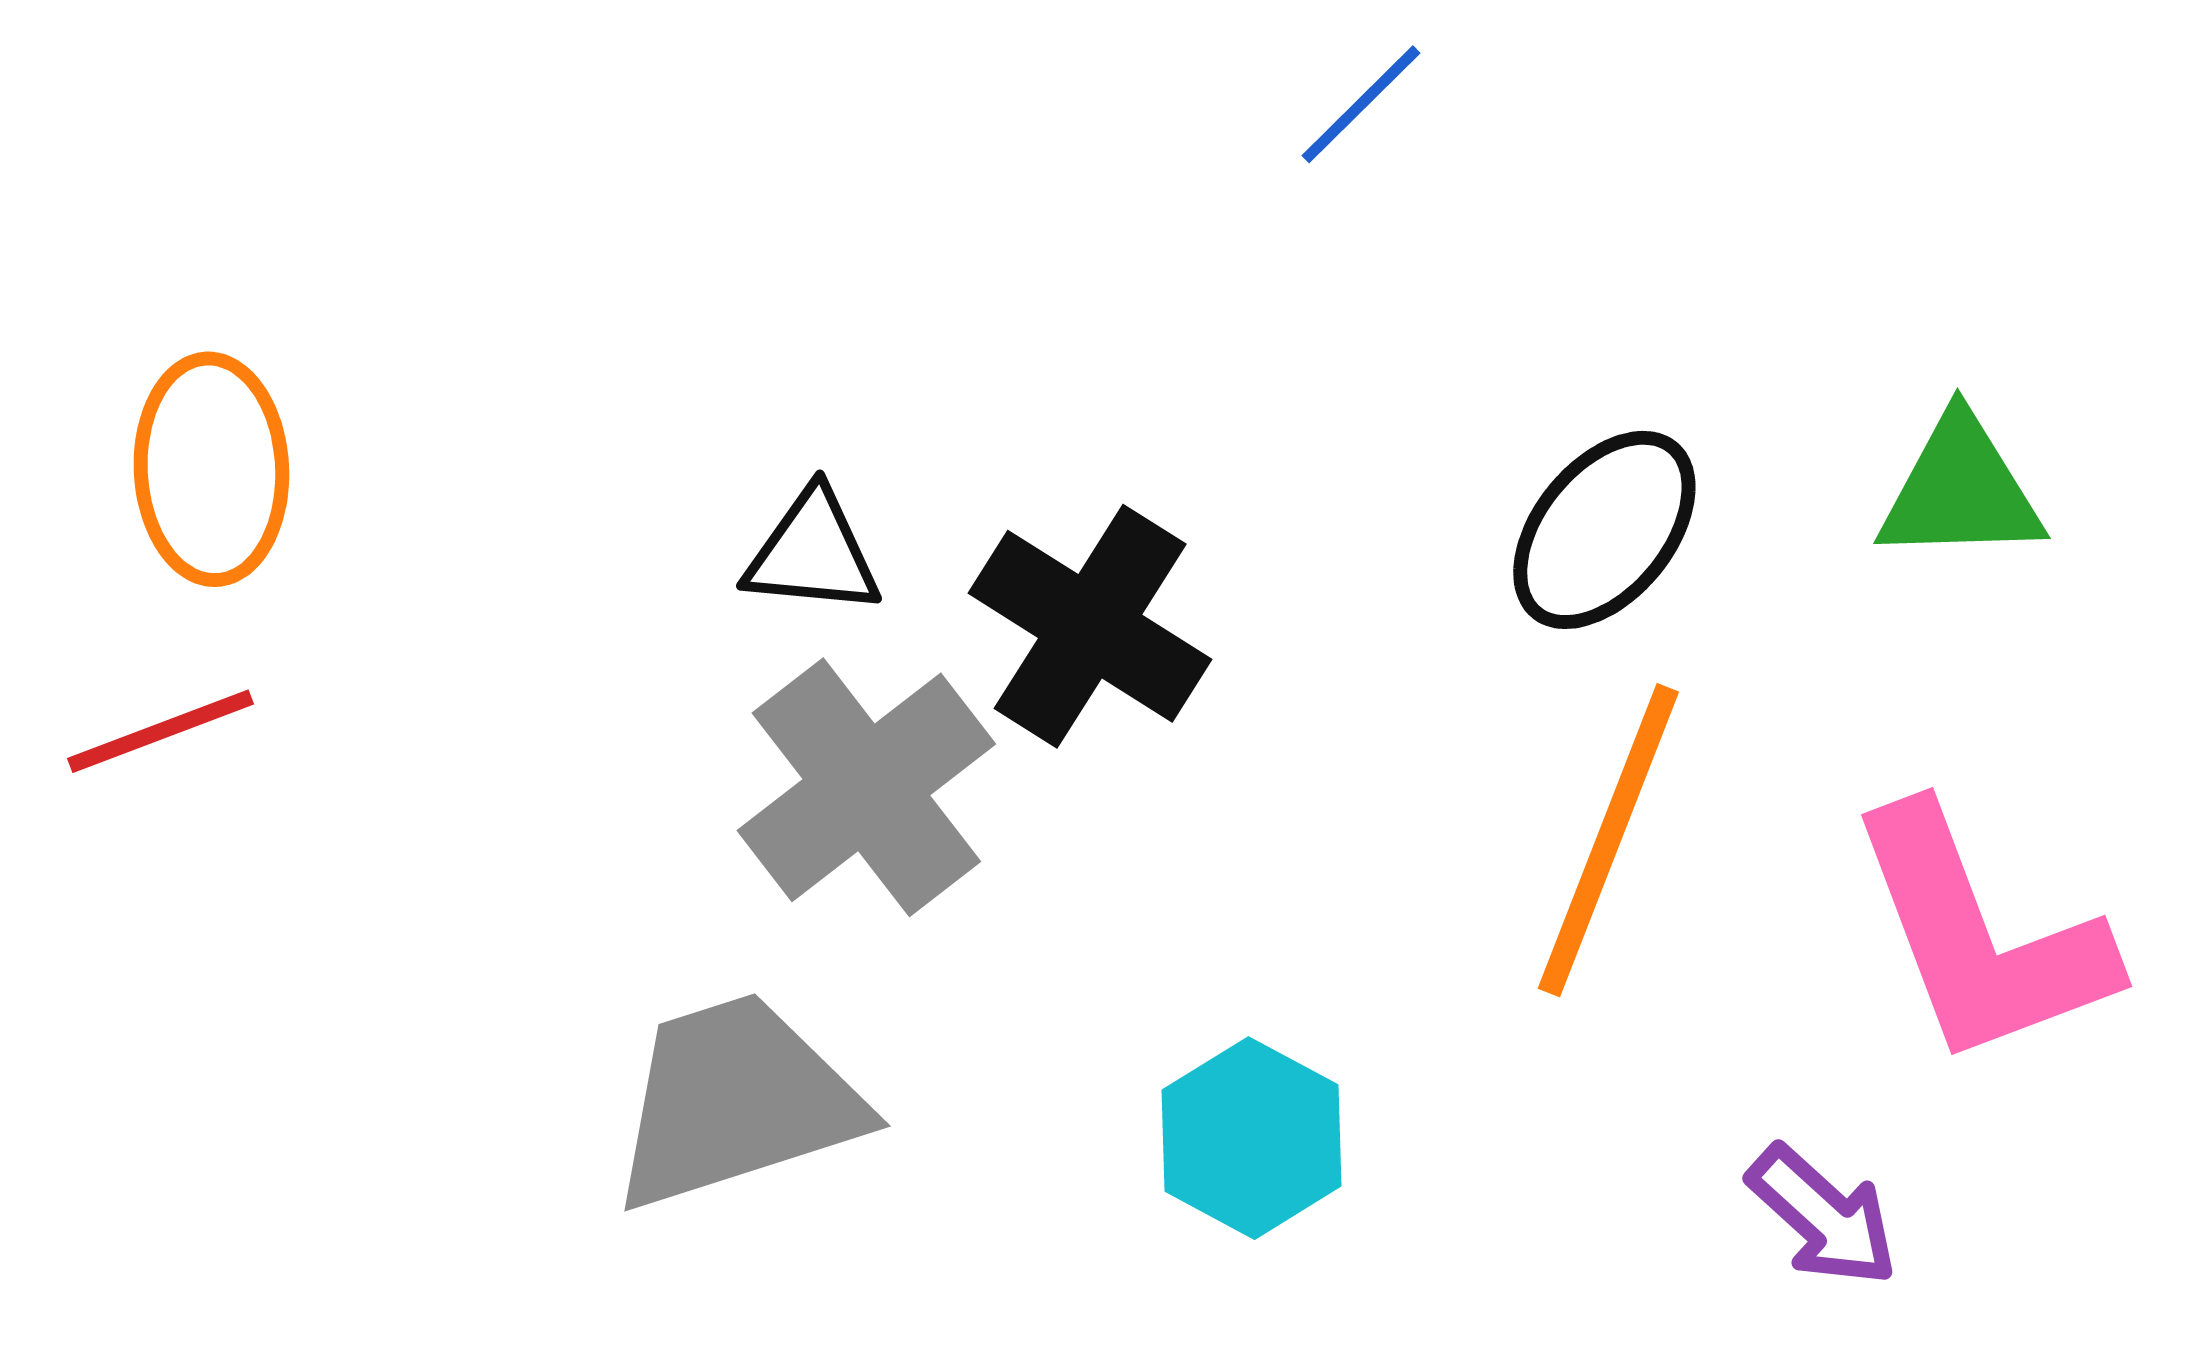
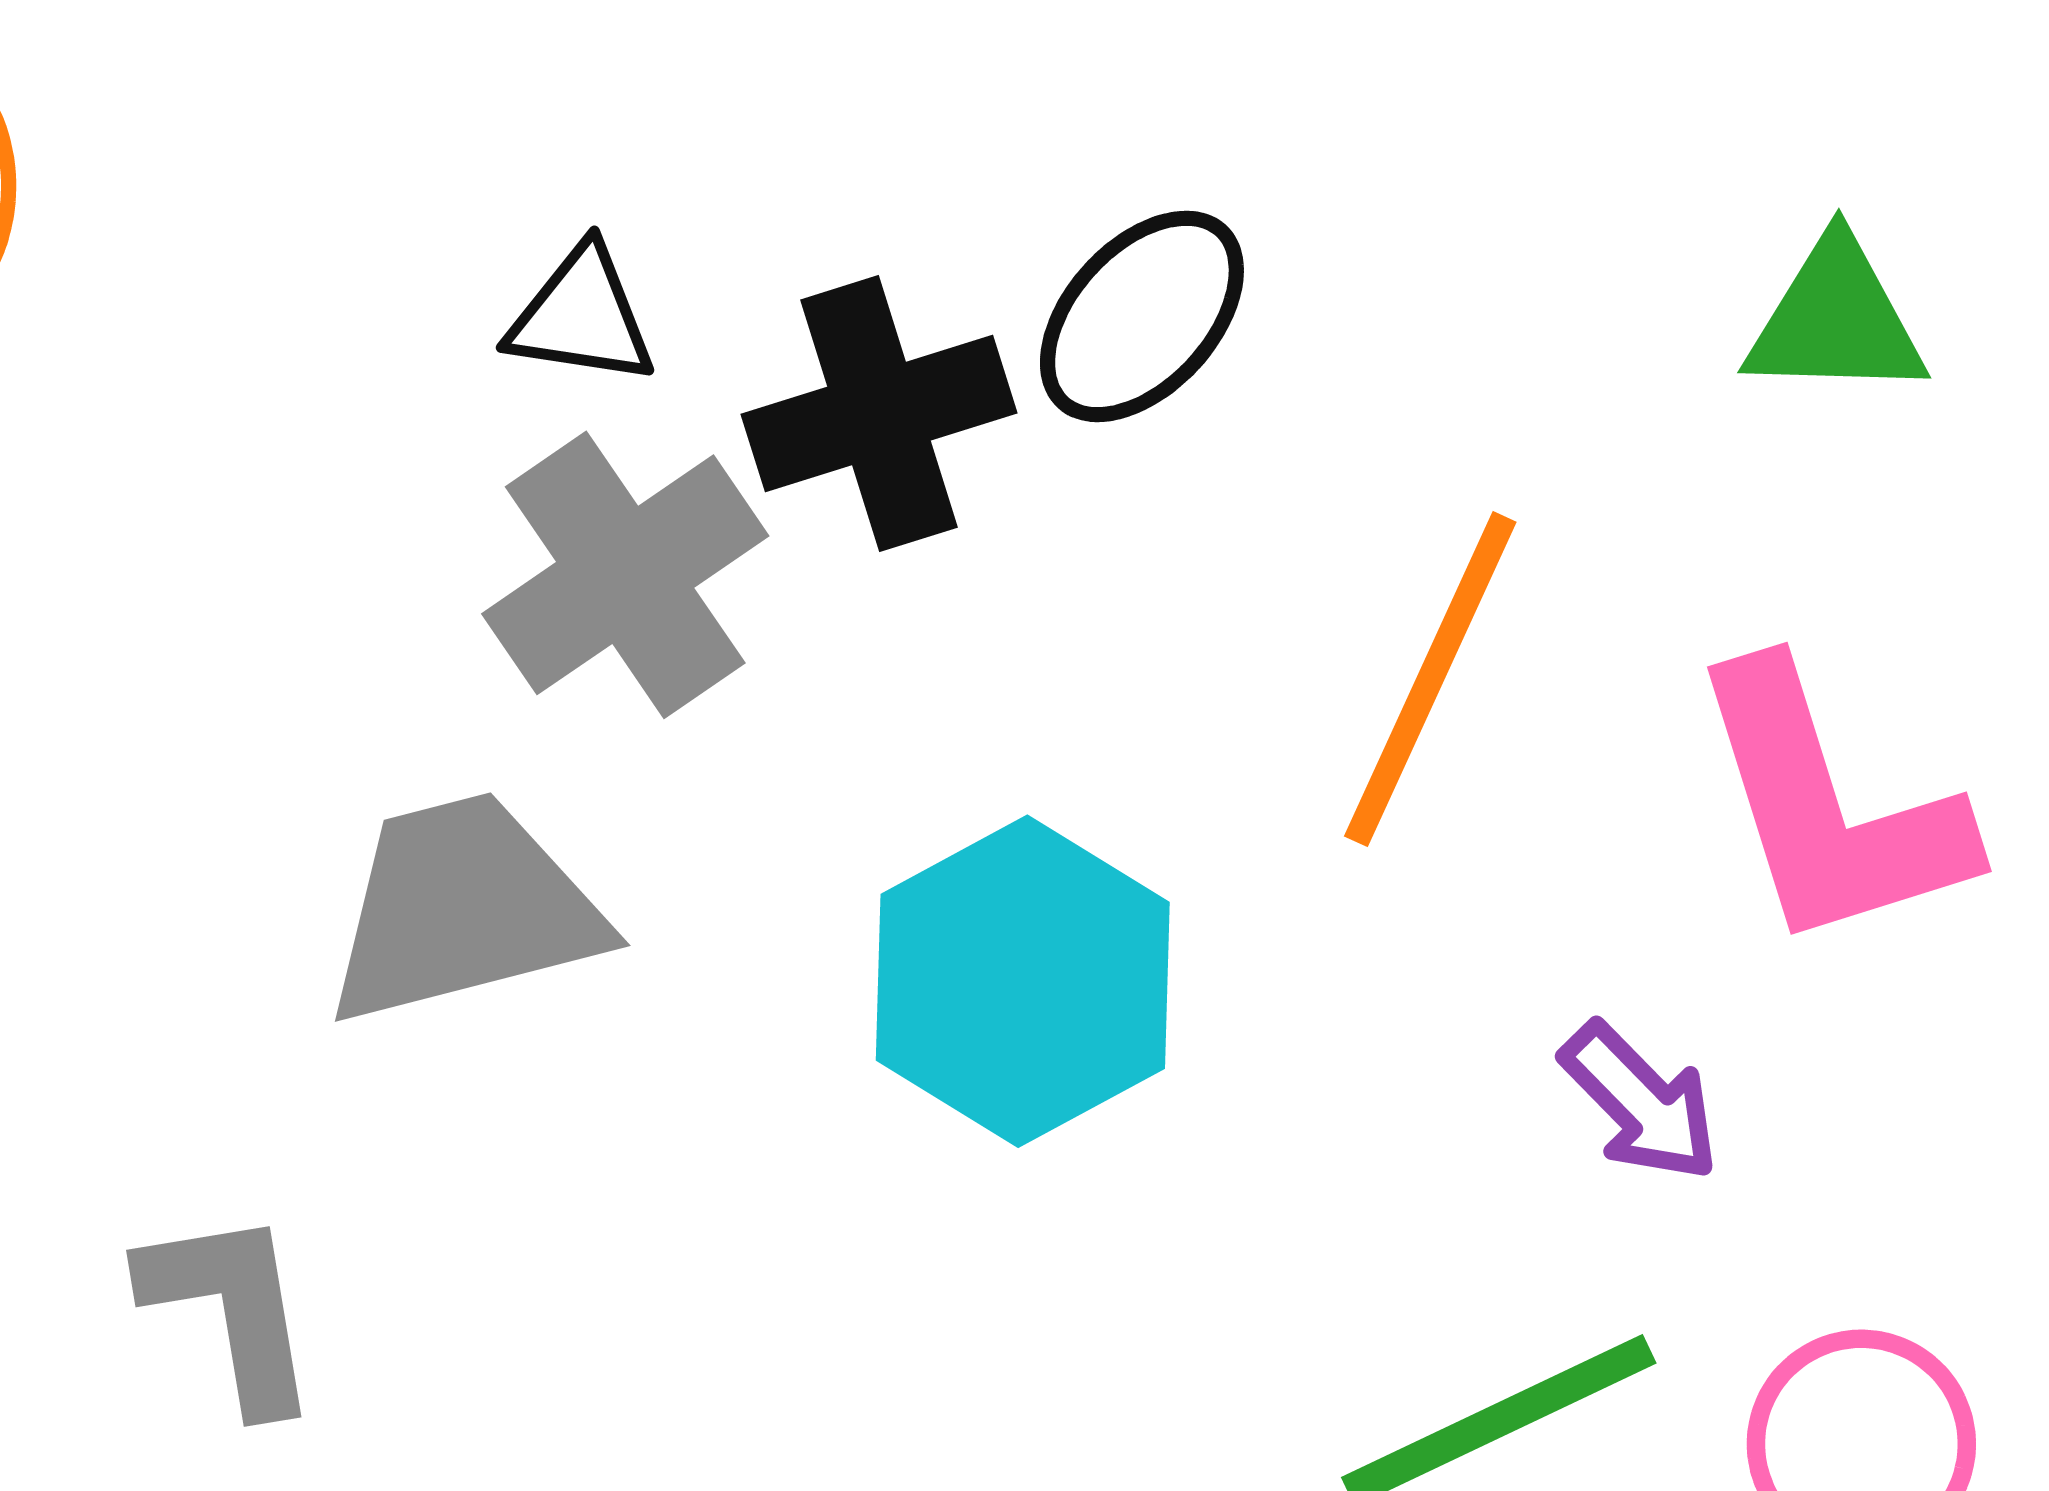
black ellipse: (1604, 530) -> (1142, 316), moved
black cross: (1090, 626) -> (879, 414), turned 37
cyan hexagon: (1252, 1138) -> (1023, 981), size x1.5

